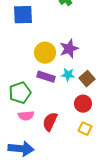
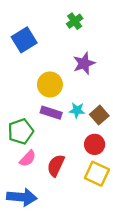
blue square: (23, 15) -> (24, 40), turned -30
purple star: (69, 49) -> (84, 63), moved
pink semicircle: (26, 116) -> (28, 158), turned -42
yellow square: (85, 129) -> (97, 174), size x1.5

